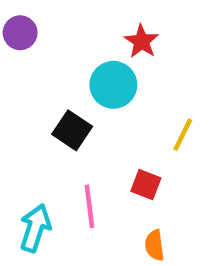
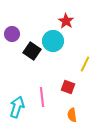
purple circle: (20, 33) -> (12, 34), moved
black square: (72, 130) -> (32, 51), moved

